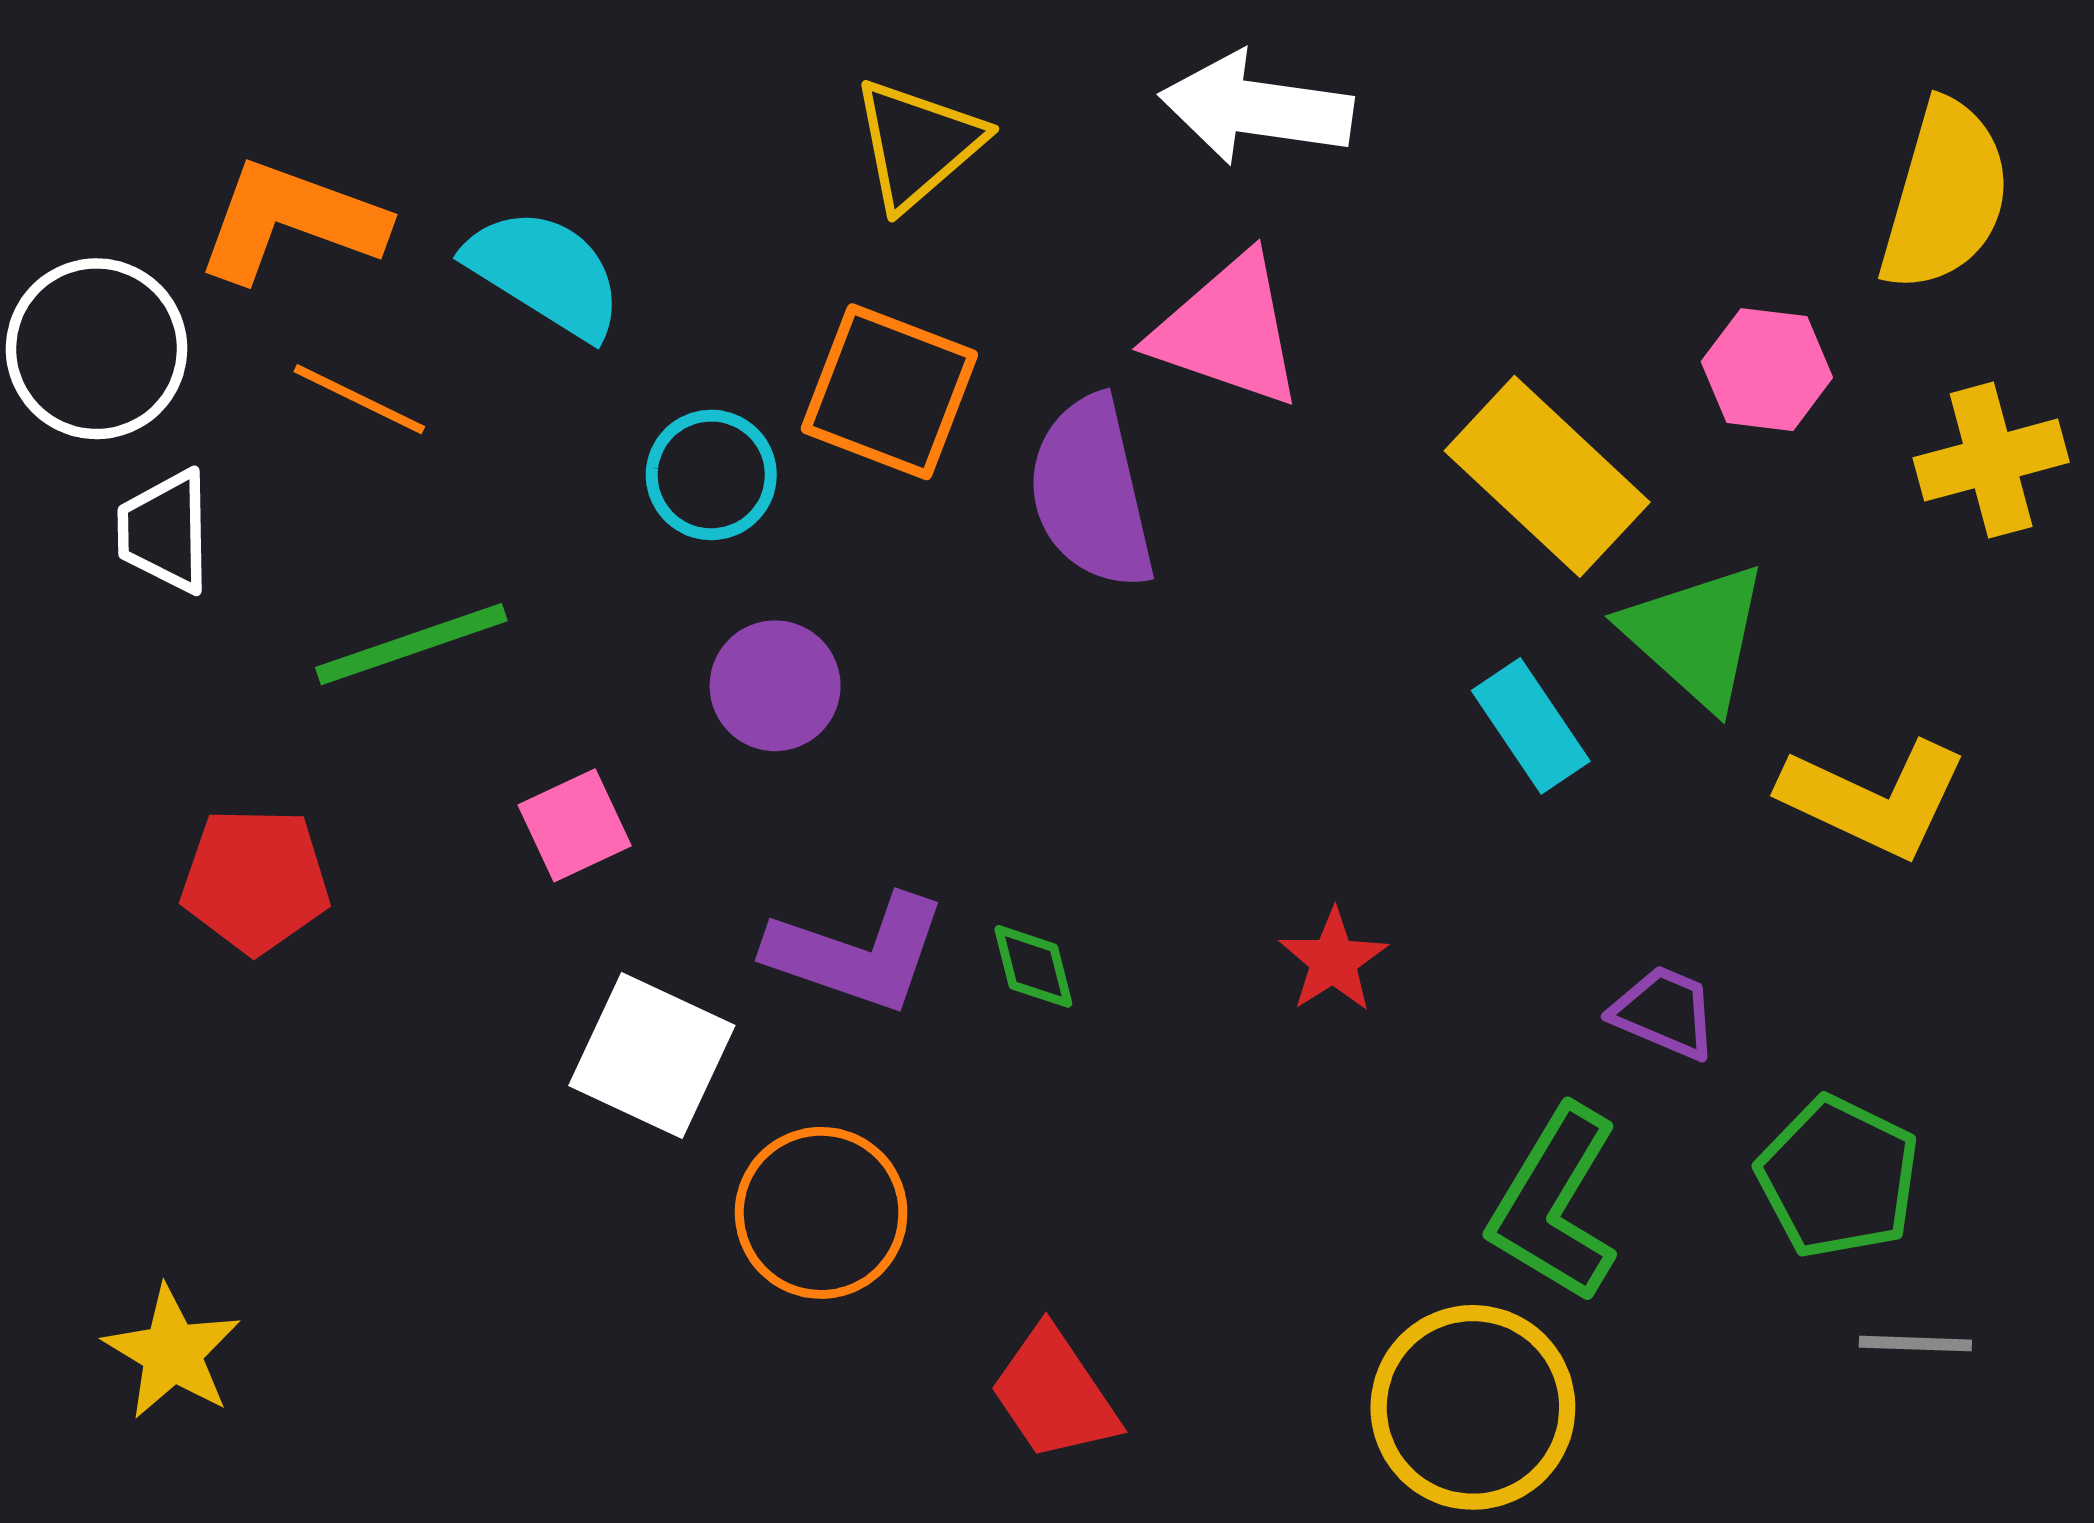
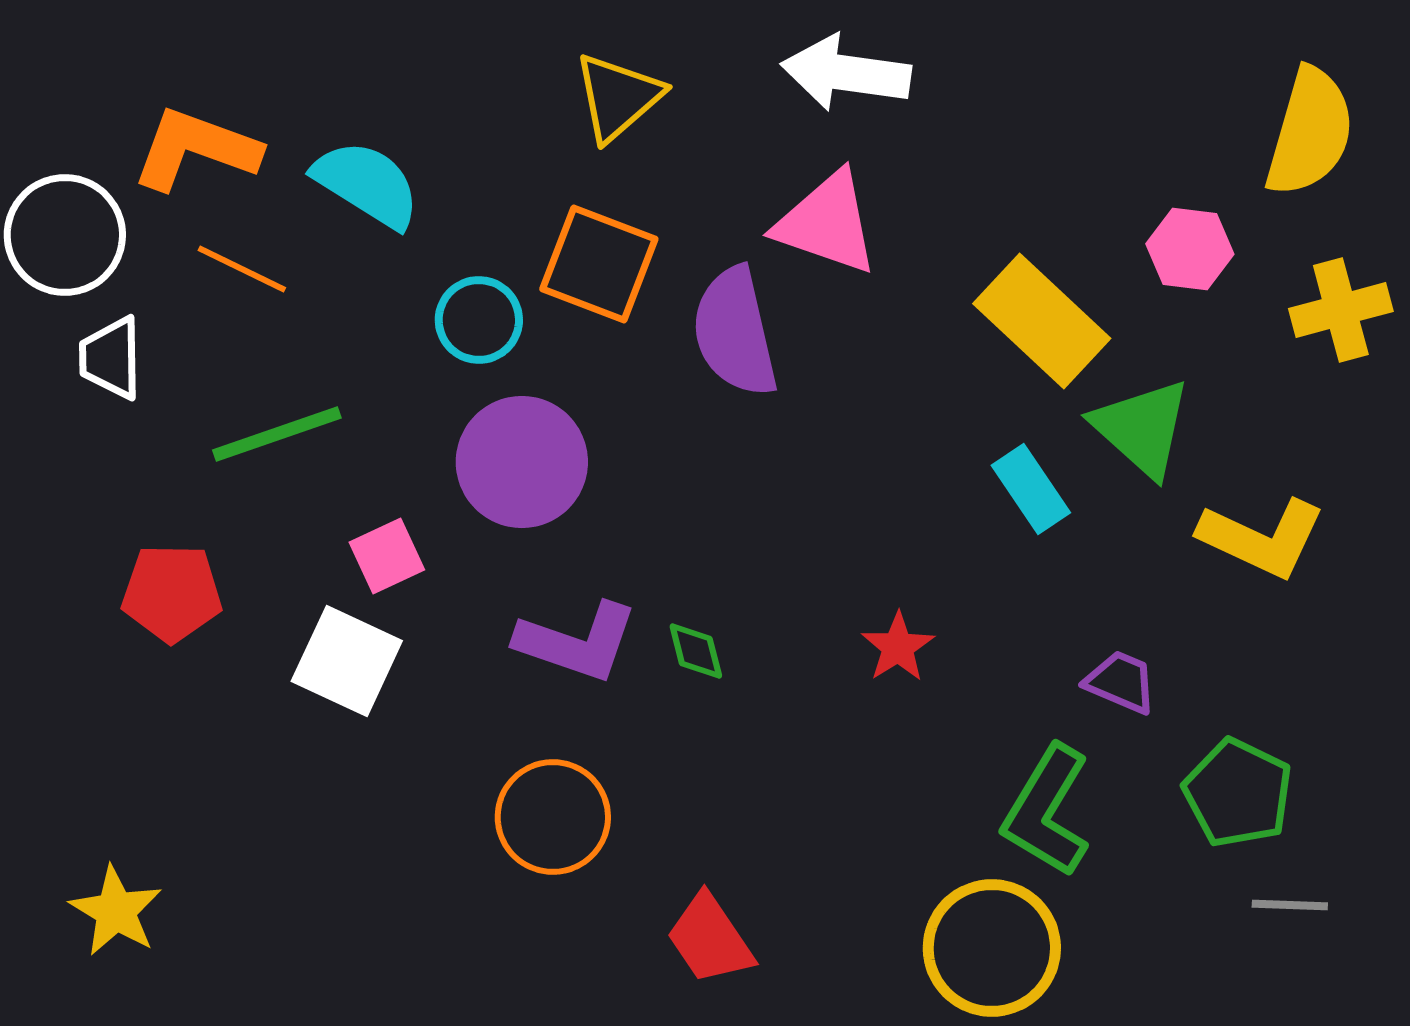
purple circle: (775, 686) -> (522, 462), size x1.5
white square: (652, 1055) -> (347, 661), moved

